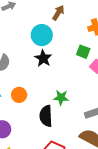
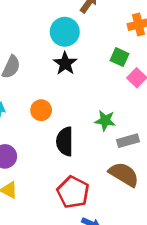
orange circle: (19, 95) -> (41, 110), moved
green star: (61, 98) -> (105, 121), moved

